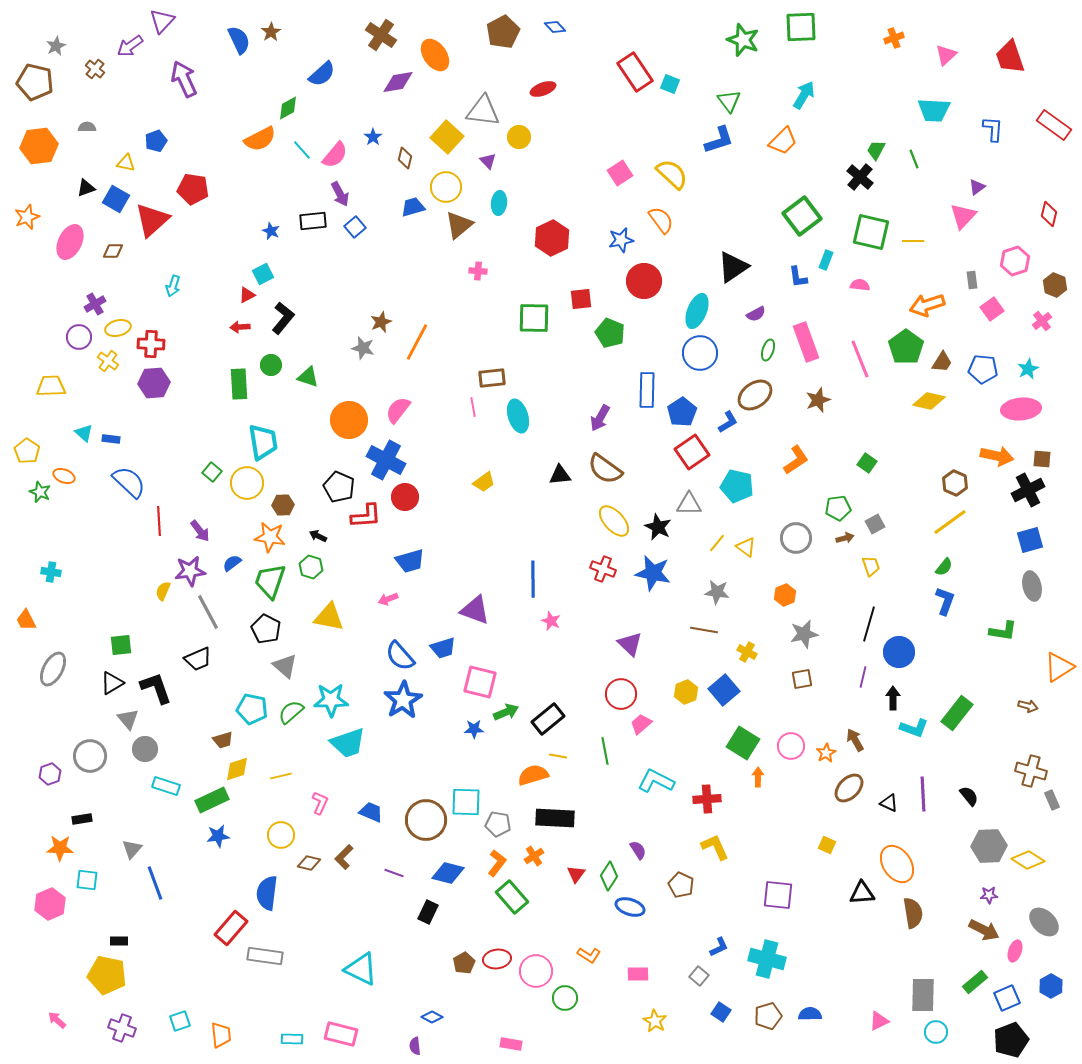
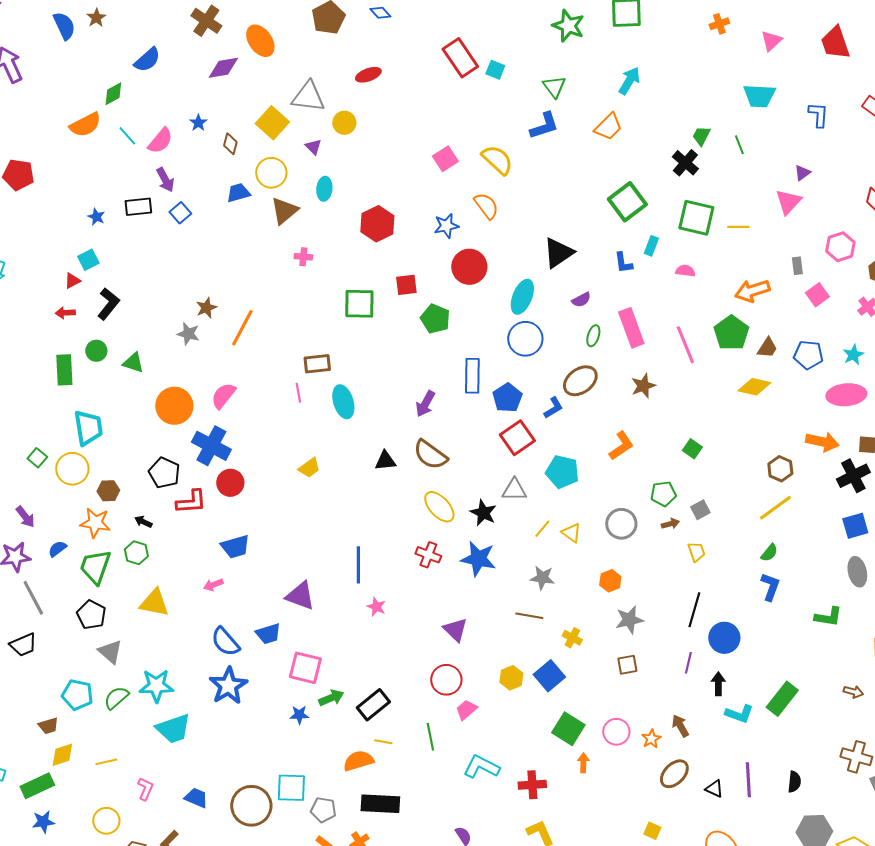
black semicircle: (969, 796) -> (794, 782), turned 45

